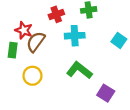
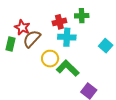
red cross: (56, 14) -> (59, 22), moved
yellow circle: (32, 76) -> (50, 59), moved

